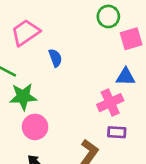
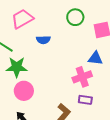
green circle: (108, 16) -> (75, 17), moved
blue semicircle: (55, 58) -> (43, 40), turned 104

